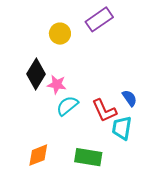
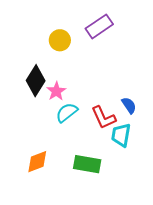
pink star: (57, 84) -> (56, 91), turned 30

